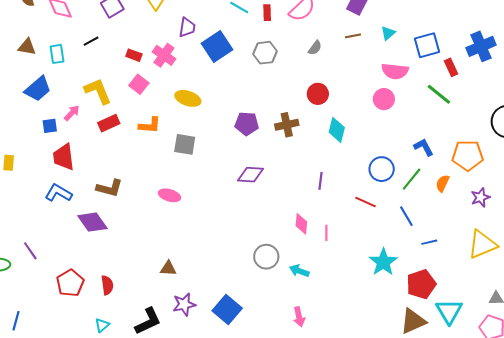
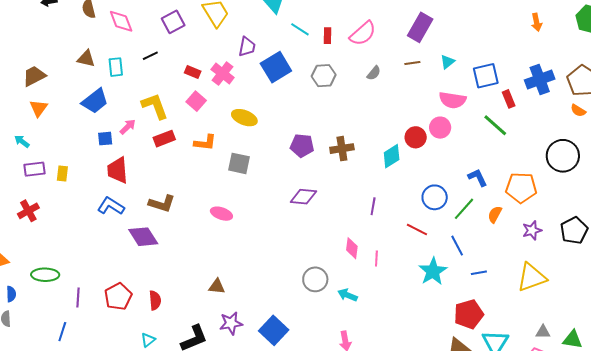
red circle: (318, 94) -> (416, 137), moved
cyan diamond: (337, 130) -> (392, 156), turned 40
purple line: (30, 251) -> (78, 297), moved, turned 36
cyan star: (383, 262) -> (433, 271), moved

